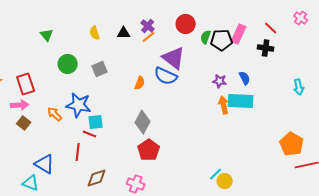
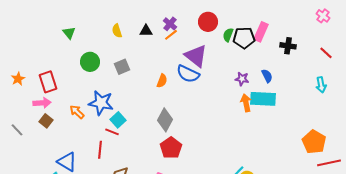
red line: (271, 28) -> (326, 53), moved
cyan square: (96, 122) -> (118, 120), turned -35

